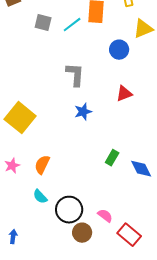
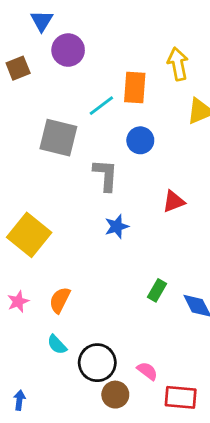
gray square: (43, 23) -> (58, 138), moved, size x1.6
blue circle: (119, 50) -> (140, 140), moved
red rectangle: (129, 235) -> (181, 397), turned -35

